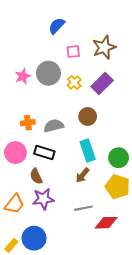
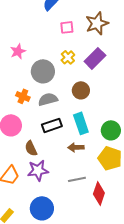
gray circle: (48, 73) -> (43, 71), moved
orange cross: (28, 123) -> (23, 96), turned 32
black rectangle: (44, 153) -> (52, 125), moved, turned -36
brown arrow: (82, 175) -> (76, 147), turned 49
red diamond: (106, 223) -> (99, 193), turned -70
blue circle: (34, 238) -> (42, 208), moved

